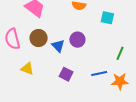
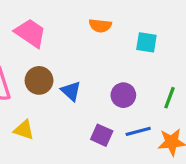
purple circle: (77, 40) -> (123, 95), moved
purple square: (66, 74) -> (102, 135), moved

